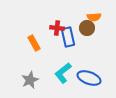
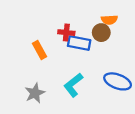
blue rectangle: (68, 37) -> (79, 43), turned -66
blue ellipse: (89, 78) -> (118, 81), moved

